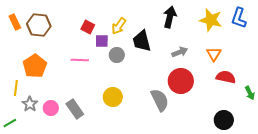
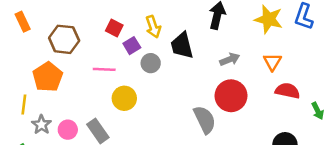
brown hexagon: (39, 25) -> (64, 39), moved
yellow arrow: (119, 26) -> (153, 27), turned -54
purple square: (102, 41) -> (132, 46), turned -32
yellow circle: (113, 97) -> (124, 98), moved

